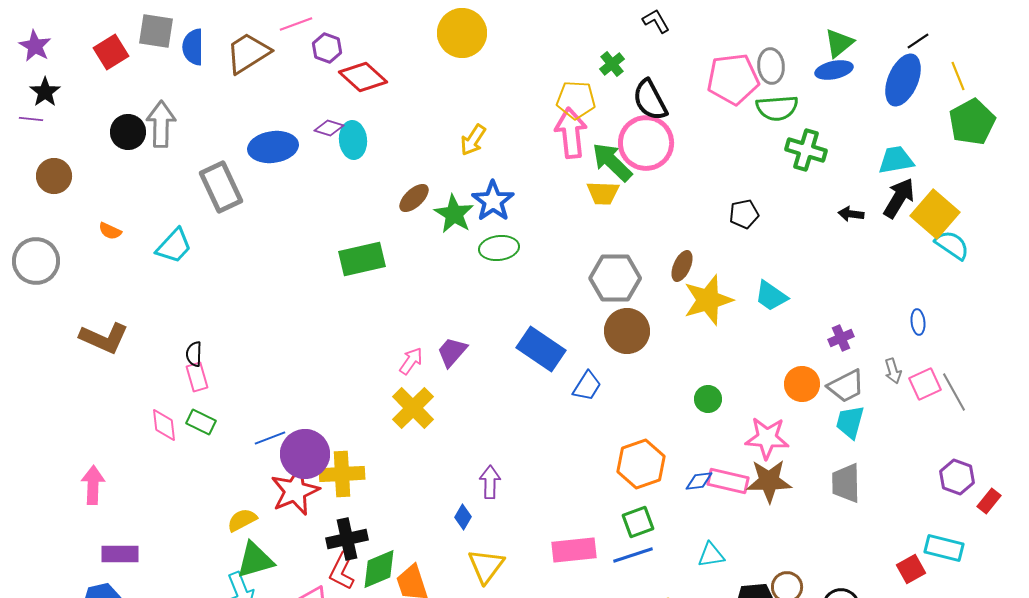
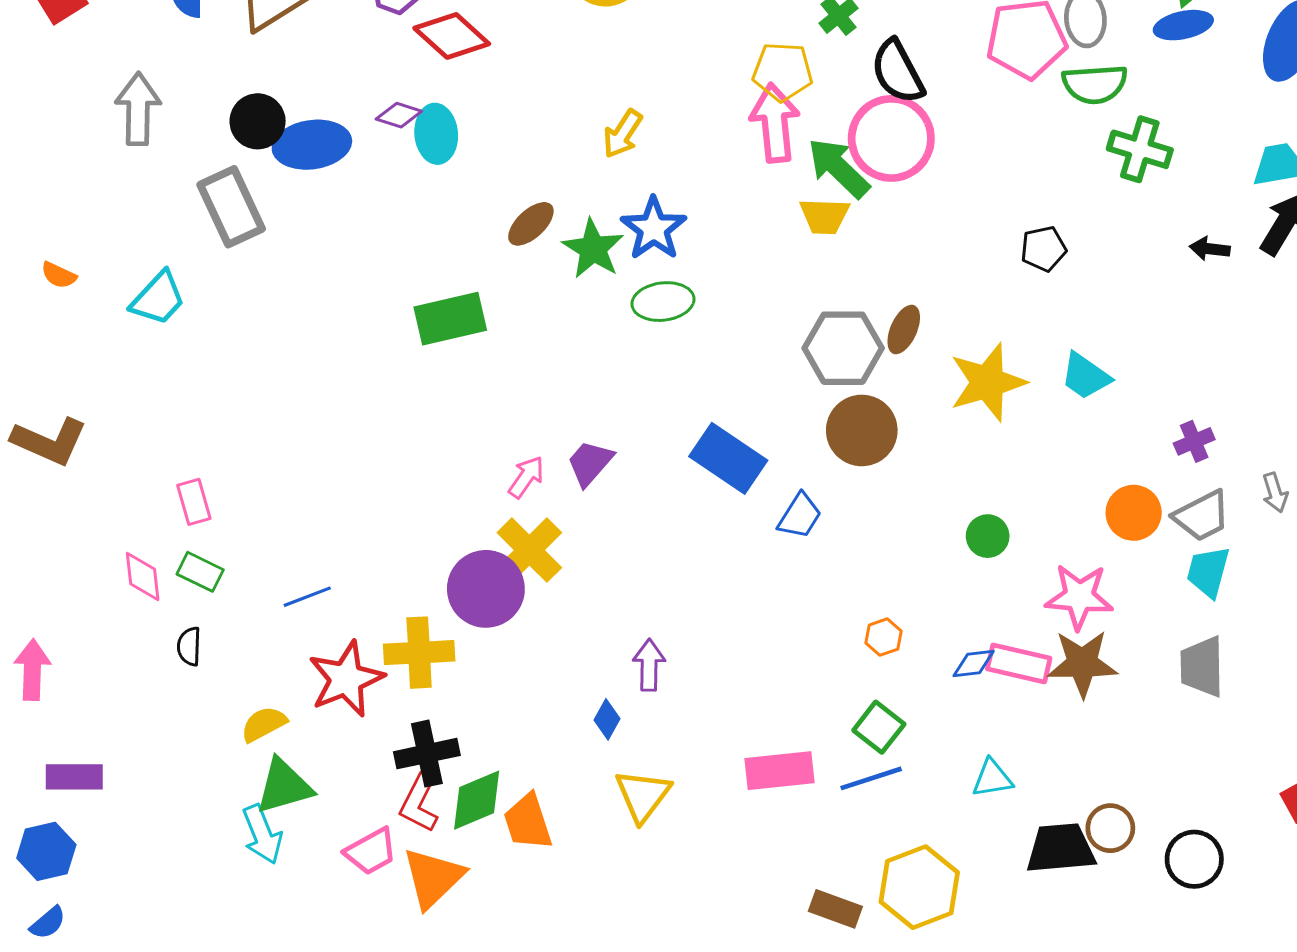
black circle: (128, 132) -> (258, 121), moved
brown ellipse: (682, 266) -> (904, 329), moved
black semicircle: (194, 354) -> (189, 646), moved
purple circle: (305, 454) -> (486, 589), moved
orange hexagon: (641, 464) -> (884, 637), size x0.5
green square: (638, 522) -> (879, 727), turned -32

